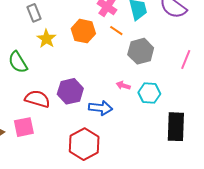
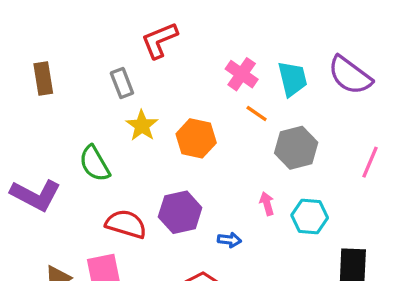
orange hexagon: (83, 31) -> (196, 138), moved
pink arrow: (123, 85) -> (267, 204), turned 56
blue arrow: (101, 108) -> (229, 240), size x0.6

